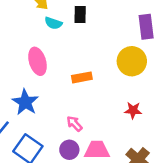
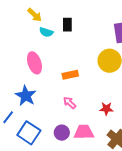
red star: (133, 110) -> (106, 109), moved
pink arrow: (74, 124) -> (70, 103), moved

